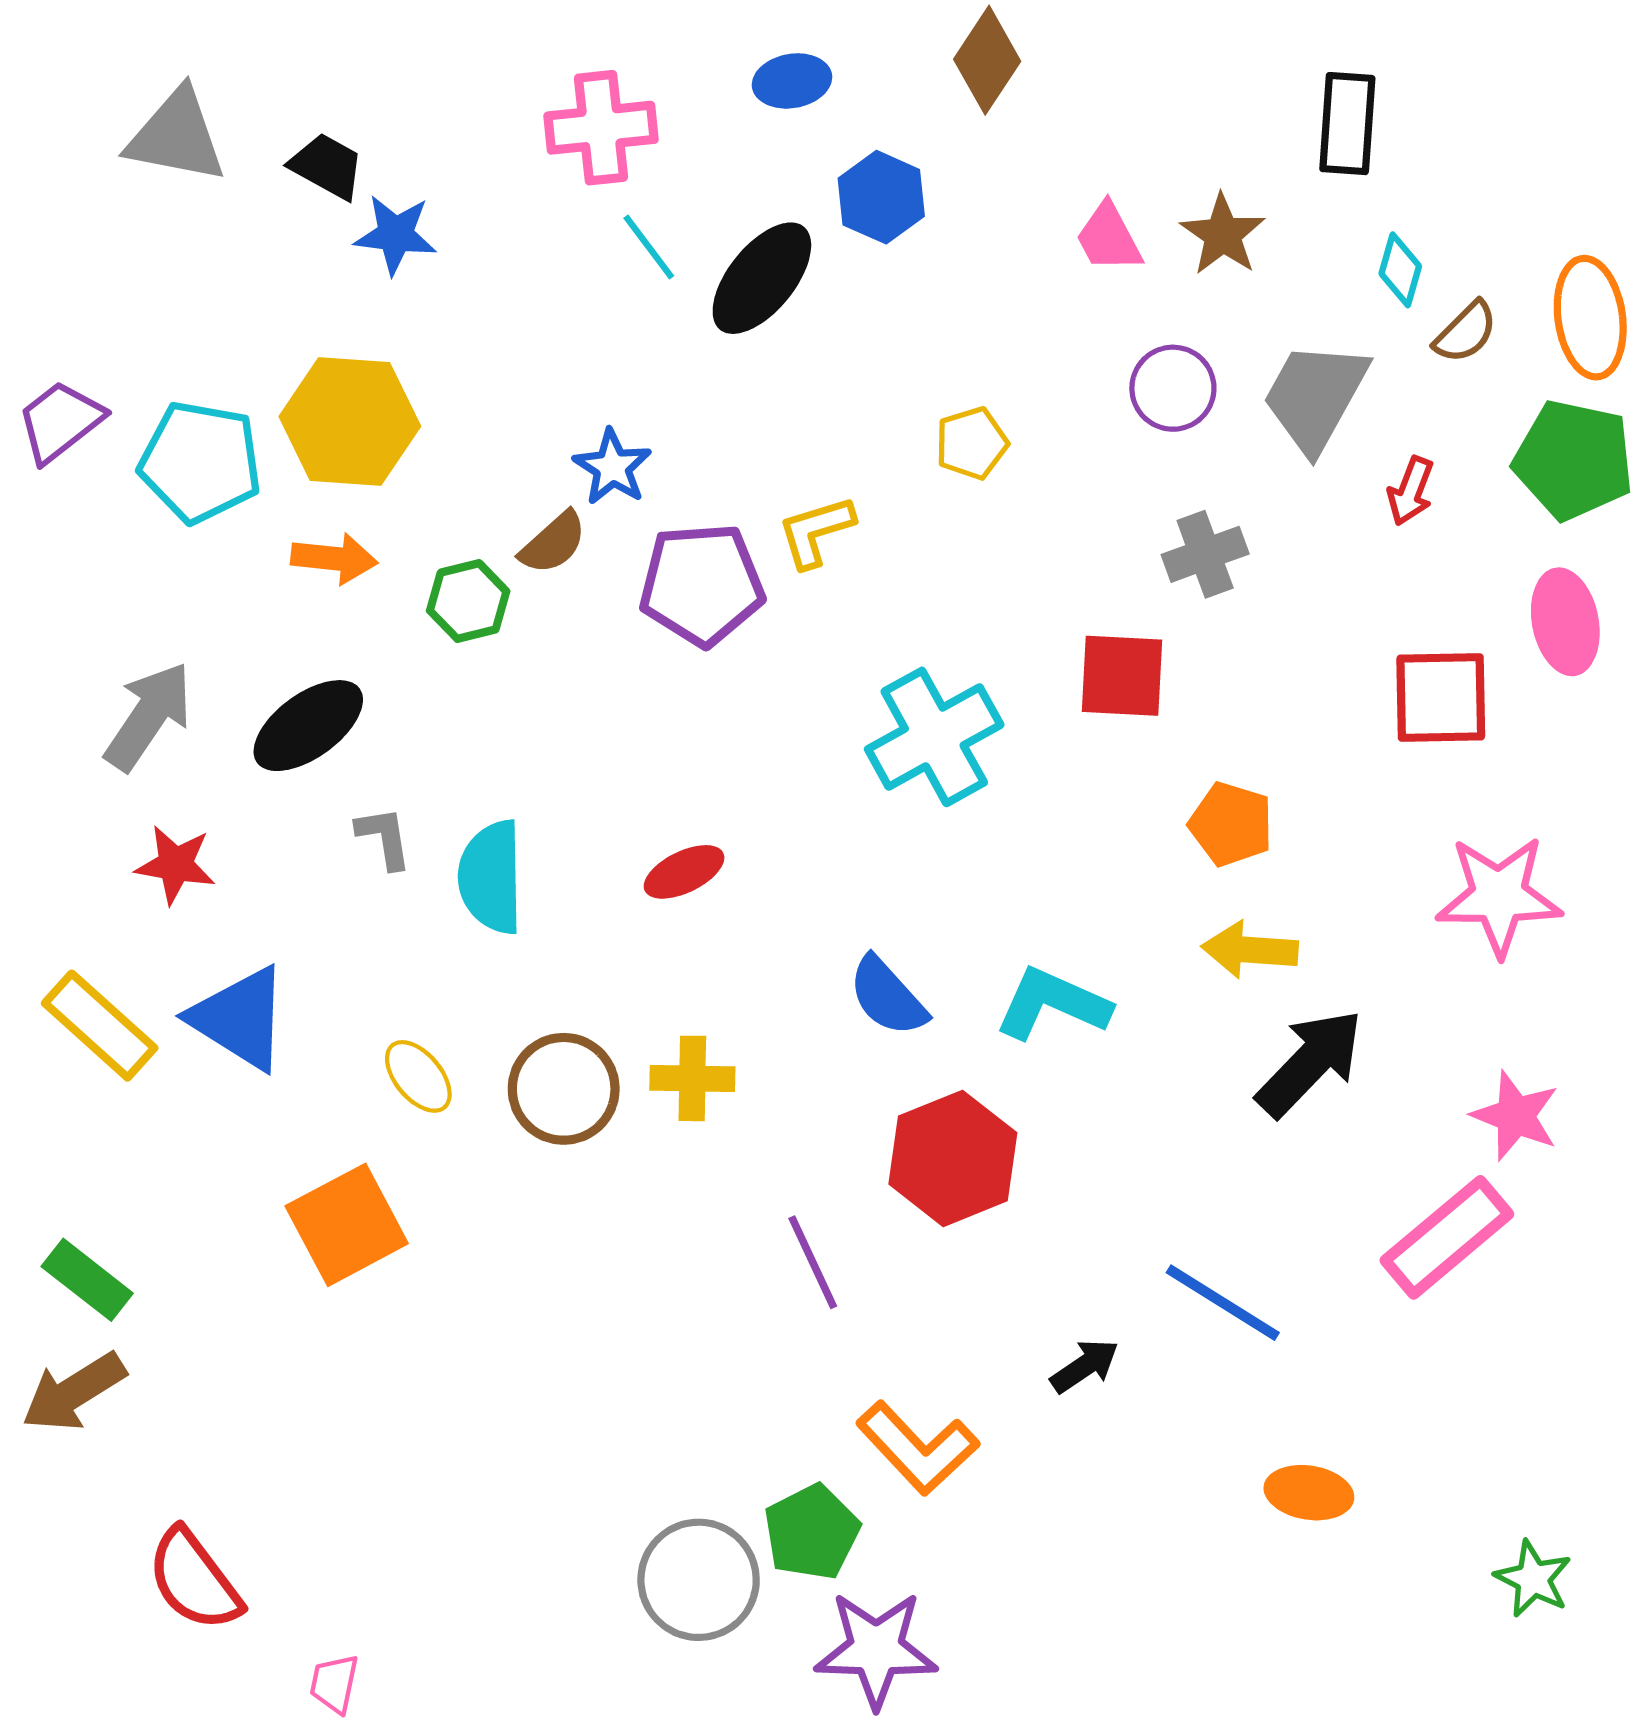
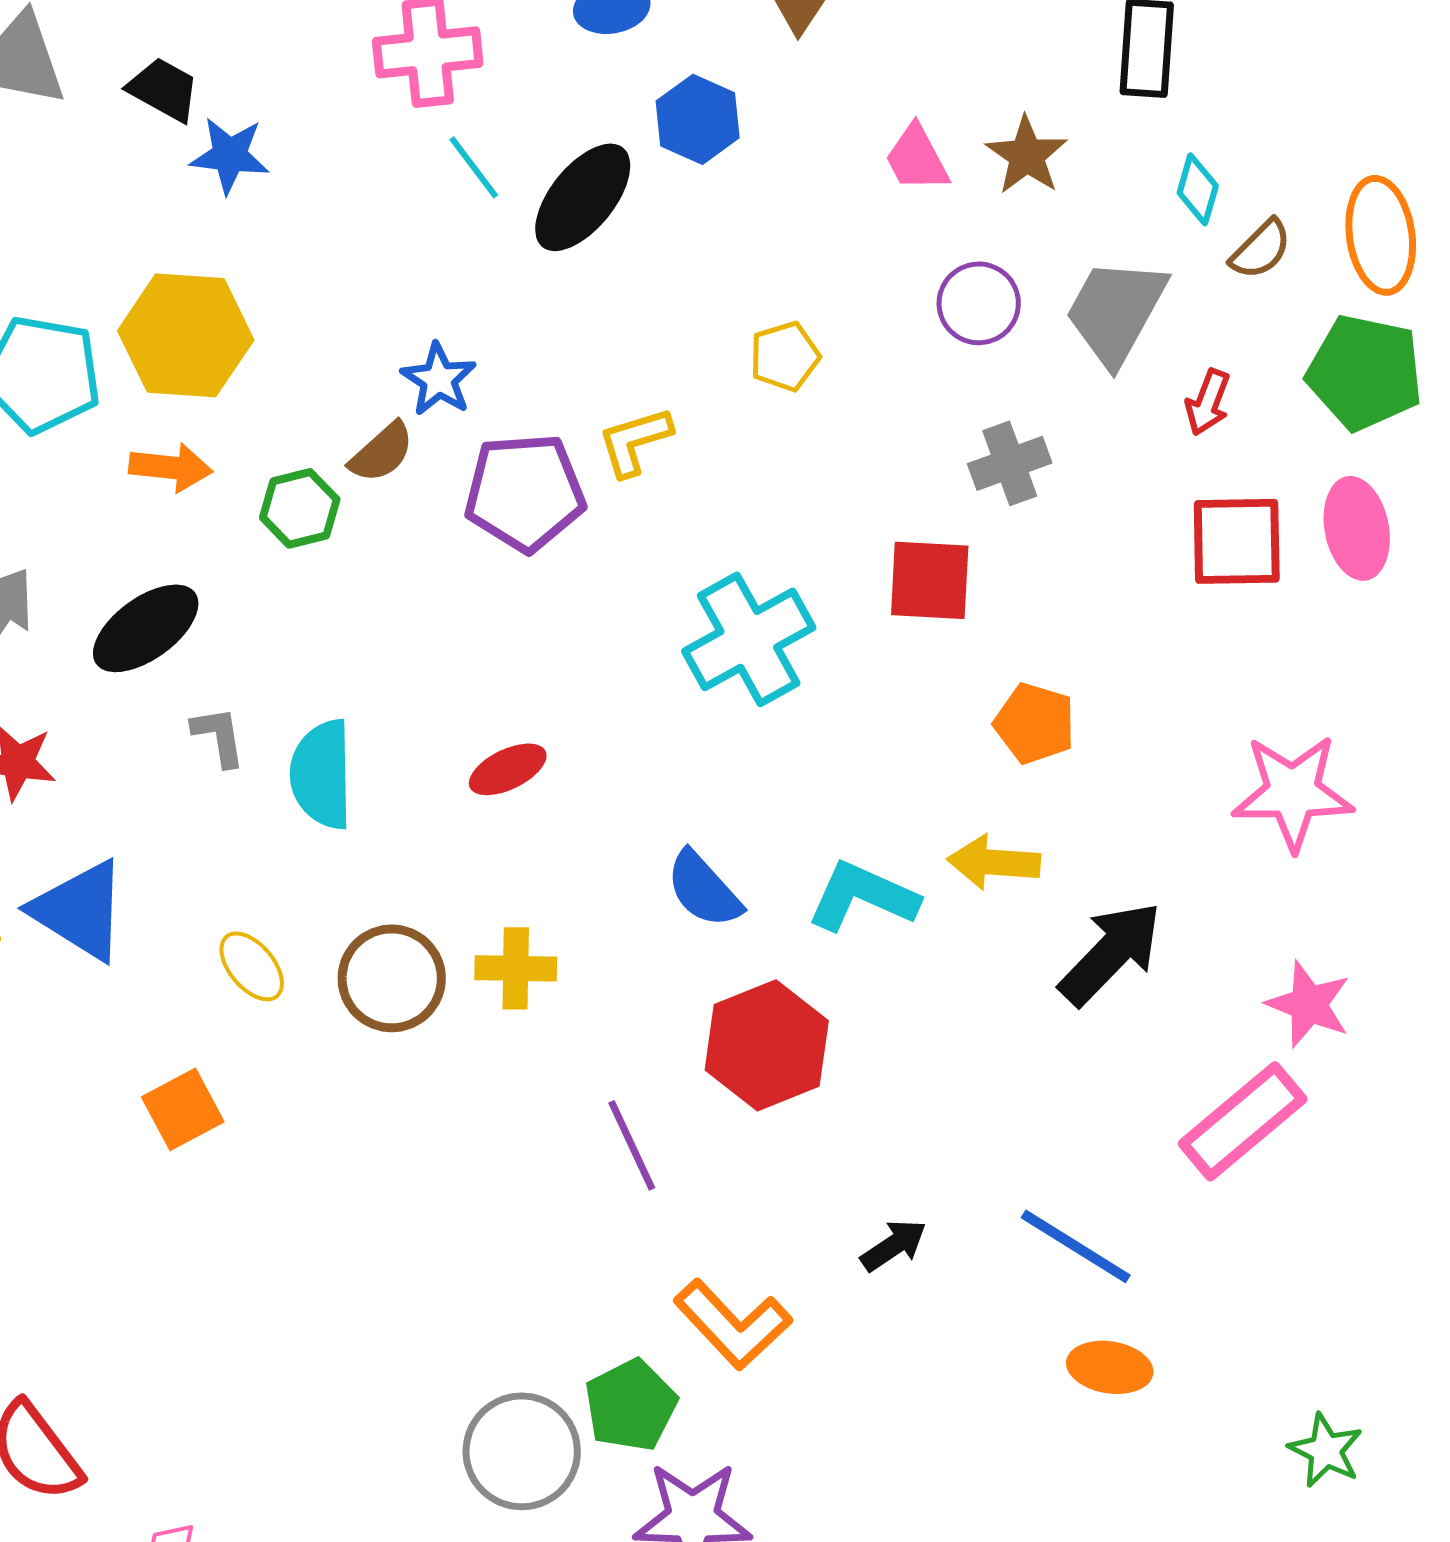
red square: (1441, 698) -> (1237, 541), moved
yellow arrow: (1250, 950) -> (994, 862), moved
orange square: (347, 1225) -> (183, 1109), size x0.7
blue line: (1223, 1303) -> (1076, 1246), moved

